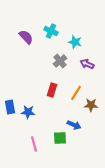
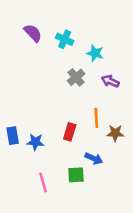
purple semicircle: (26, 37) -> (33, 33), moved
red rectangle: (52, 90) -> (70, 132), moved
orange line: (76, 93) -> (96, 118), turned -35

